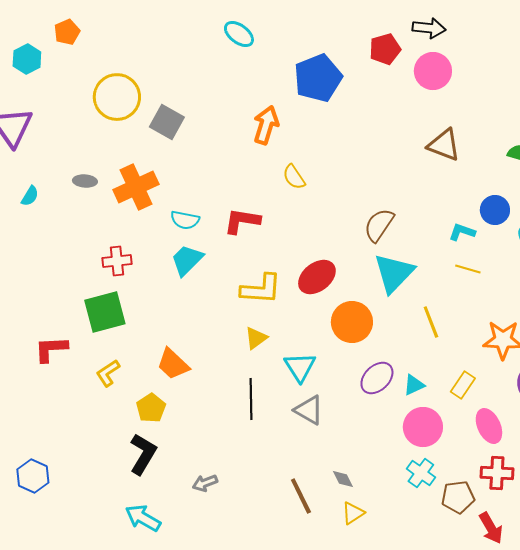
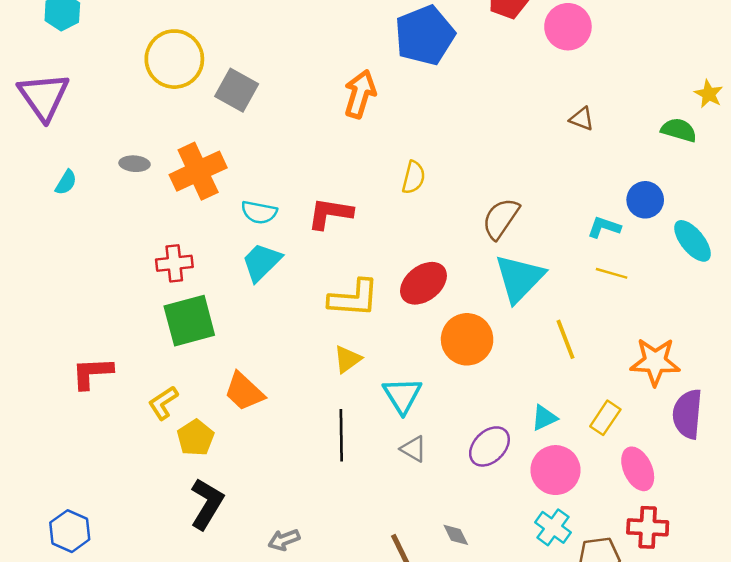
brown triangle: (444, 145) -> (582, 119), size x0.6
yellow semicircle: (294, 177) -> (414, 177), moved, turned -132
green square: (105, 312) -> (189, 321), moved
purple ellipse: (377, 378) -> (489, 446), moved
yellow pentagon: (151, 408) -> (196, 438), moved
gray triangle: (309, 410) -> (414, 449), size x0.7

